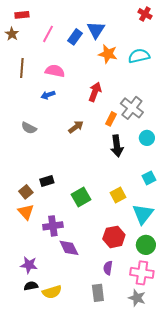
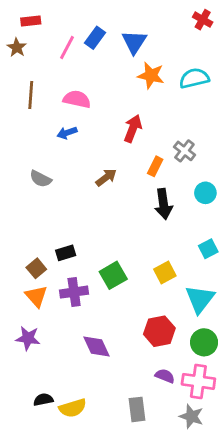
blue rectangle: (75, 37) -> (95, 38), moved
gray cross: (132, 108) -> (184, 151), size x0.7
purple cross: (53, 226) -> (74, 292), moved
purple star: (29, 265) -> (28, 338), moved
purple semicircle: (108, 268) -> (165, 376), moved, turned 104

